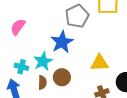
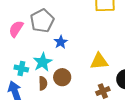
gray pentagon: (77, 16) -> (42, 21), moved
blue star: (62, 42) -> (61, 42), size x0.6

